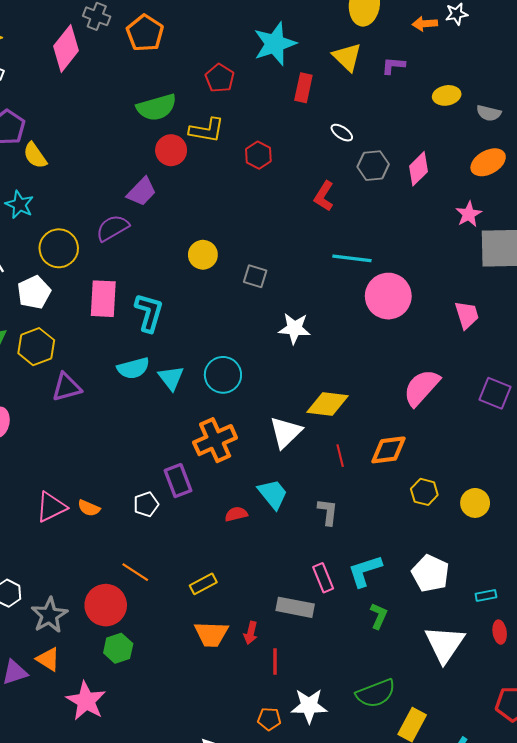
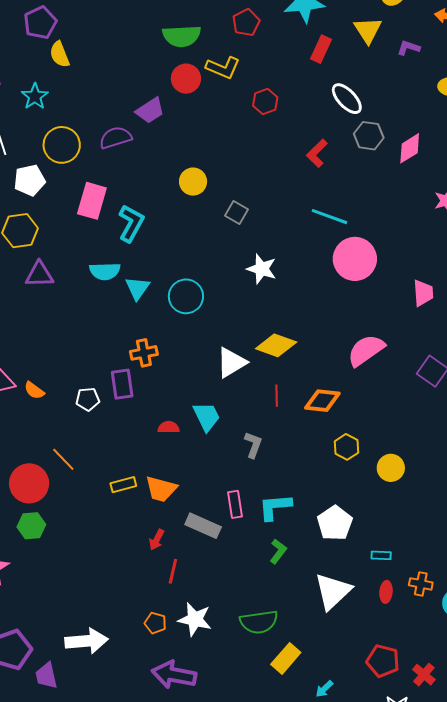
white ellipse: (342, 133) -> (347, 99), size x1.6
orange cross: (215, 440) -> (144, 353), moved, size x0.7
orange trapezoid: (211, 634) -> (161, 489), moved

